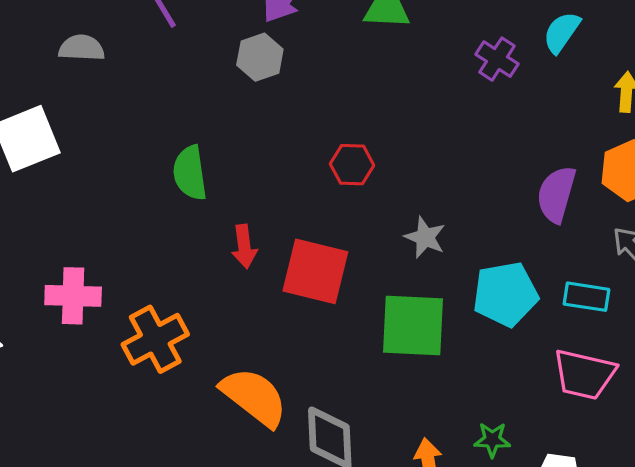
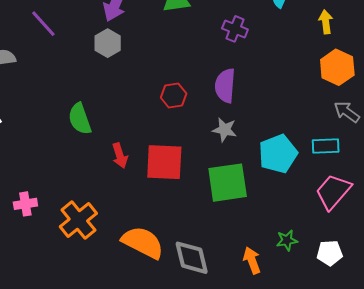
purple cross: (497, 59) -> (235, 29), moved
purple semicircle: (556, 194) -> (225, 86), moved
pink cross: (73, 296) -> (25, 204), size x0.7
pink trapezoid: (584, 374) -> (333, 192), turned 129

